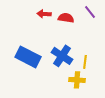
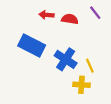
blue rectangle: (28, 57) -> (32, 46), moved
yellow line: (85, 62) -> (90, 66), turned -32

